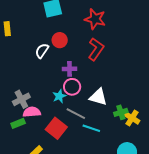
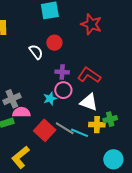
red L-shape: (96, 49) -> (89, 75), moved, turned -95
white semicircle: (42, 51) -> (36, 52), turned 105
gray line: (76, 114) -> (65, 128), moved
yellow cross: (132, 118) -> (97, 125), moved, turned -35

